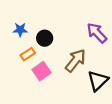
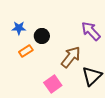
pink square: (41, 71) -> (53, 84), moved

